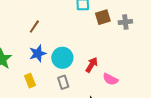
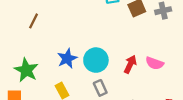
brown line: (34, 27) -> (33, 21), moved
pink semicircle: (110, 79) -> (155, 63), moved

